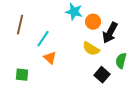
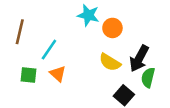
black arrow: (110, 33) -> (139, 58), moved
green square: (22, 75) -> (29, 75), moved

